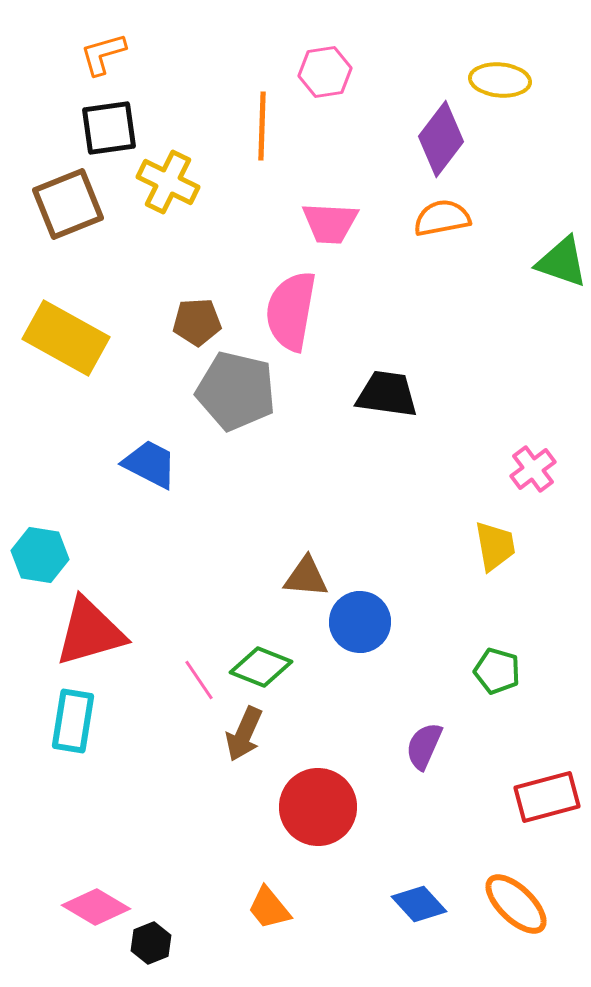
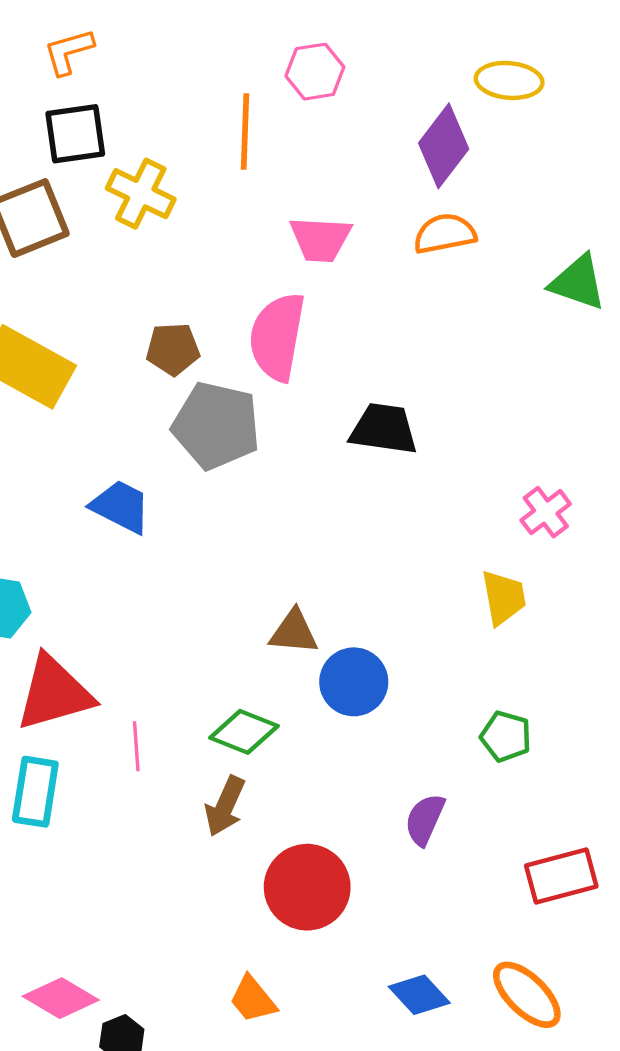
pink line: (199, 680) -> (136, 746), moved, turned 30

